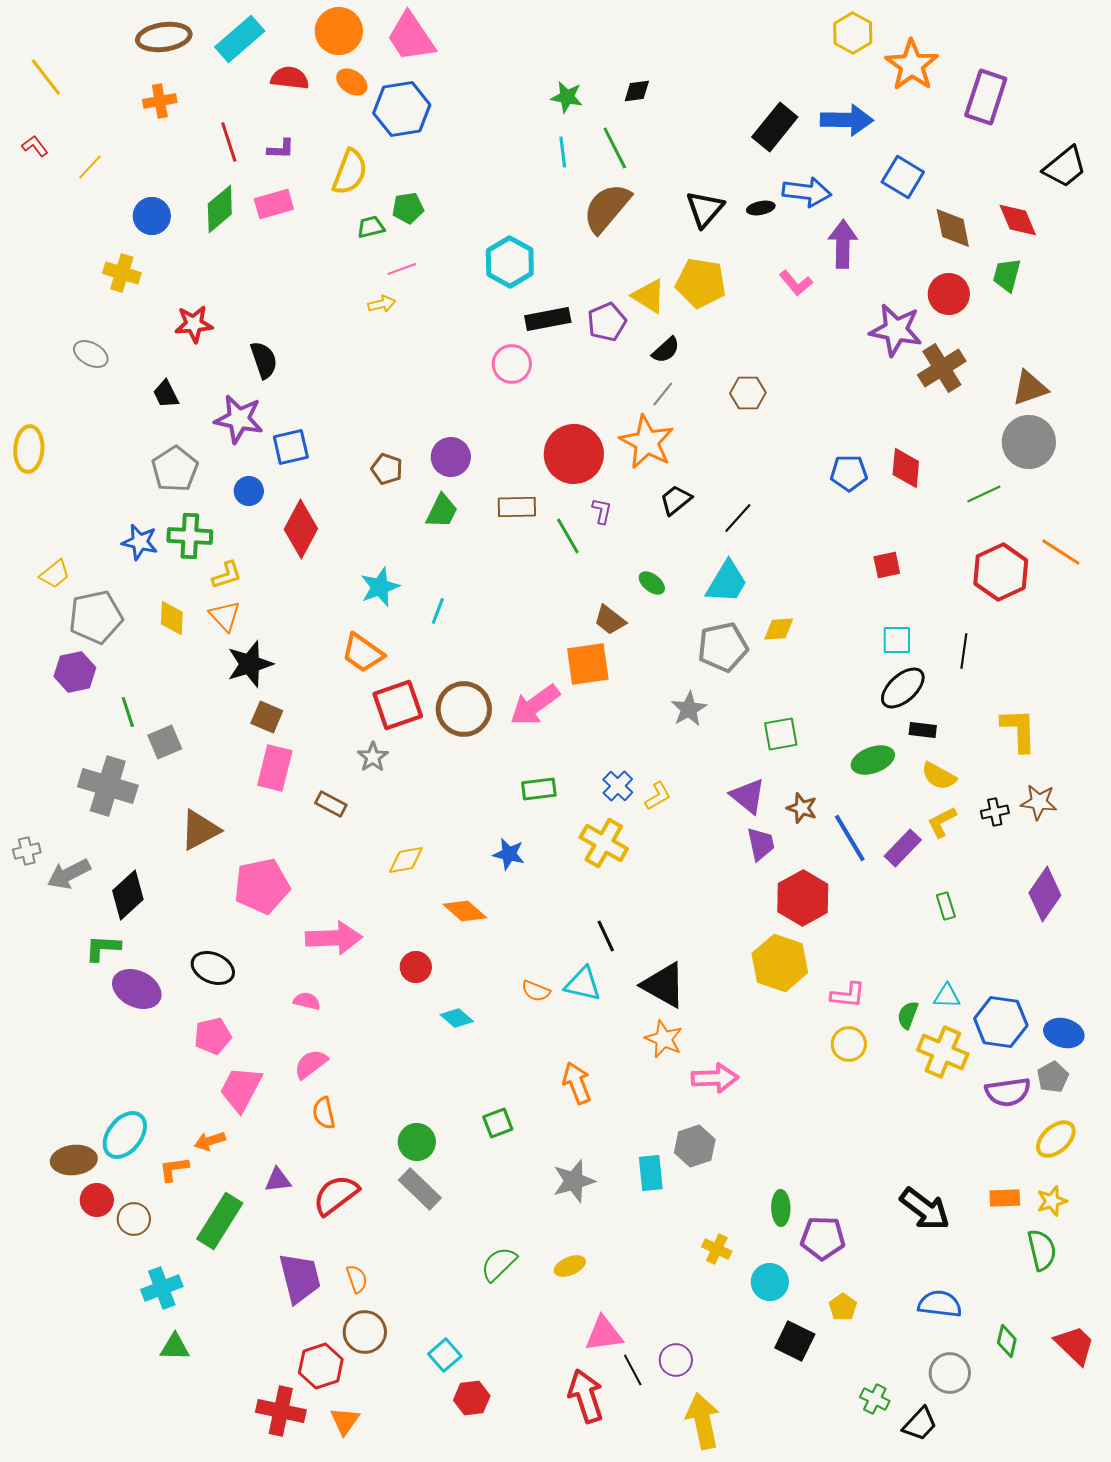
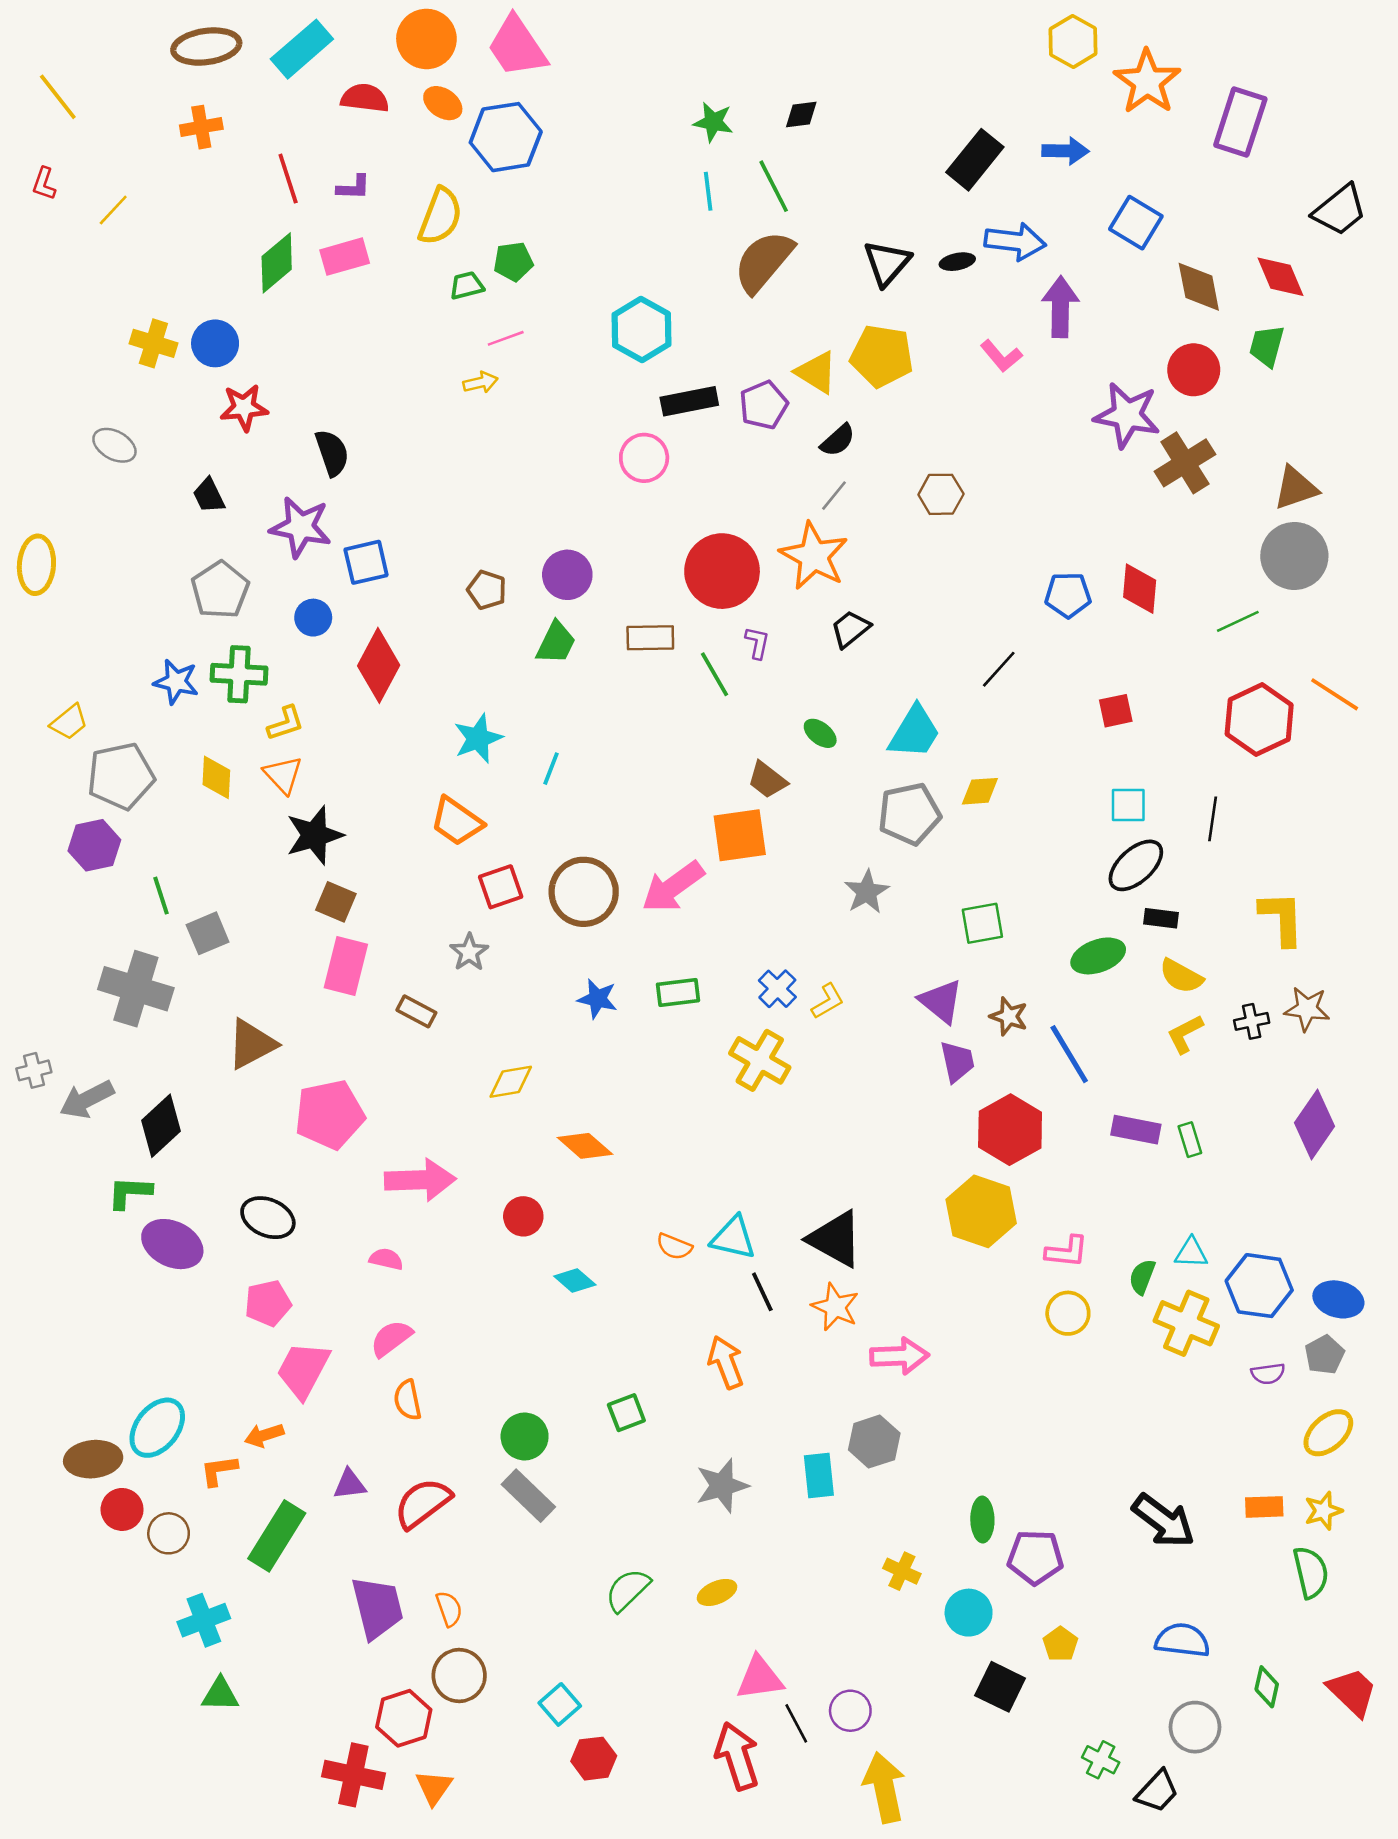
blue arrow: (847, 120) -> (1065, 151), size x0.7
red L-shape: (35, 146) -> (44, 184), turned -124
blue circle: (152, 216) -> (215, 343), moved
black line: (738, 518) -> (999, 669), moved
red square: (398, 705) -> (501, 887), size x0.7
purple rectangle: (903, 848) -> (1136, 1130), moved, turned 57
blue star: (509, 854) -> (598, 999), moved
black line: (606, 936) -> (762, 1292), moved
purple semicircle: (1008, 1092) -> (1268, 1374), size x0.6

